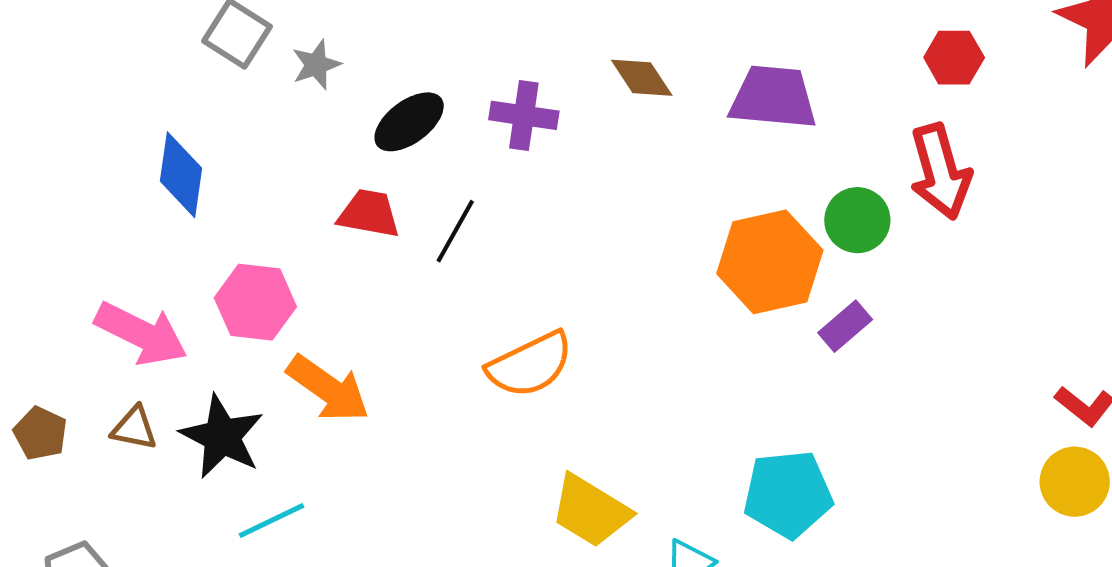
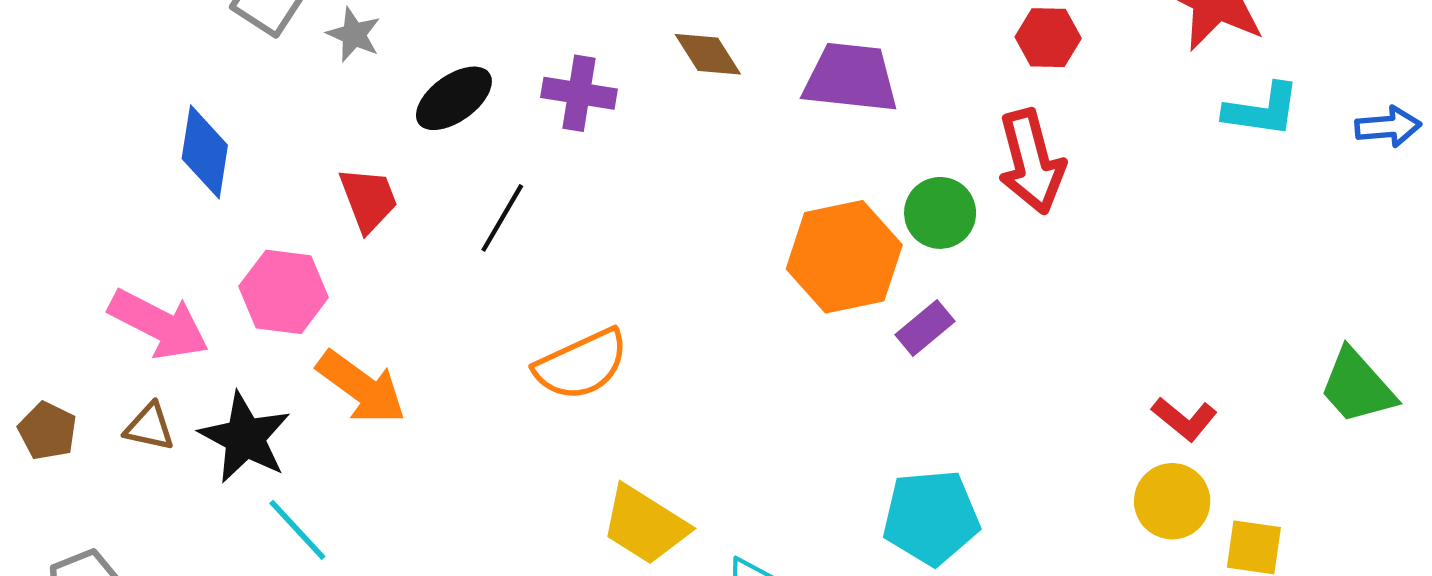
gray star: (316, 65) -> (354, 35), turned -30
red trapezoid: (369, 214) -> (368, 199), moved, turned 58
cyan pentagon: (788, 494) -> (931, 517), moved
cyan line: (272, 521) -> (297, 530), turned 72

